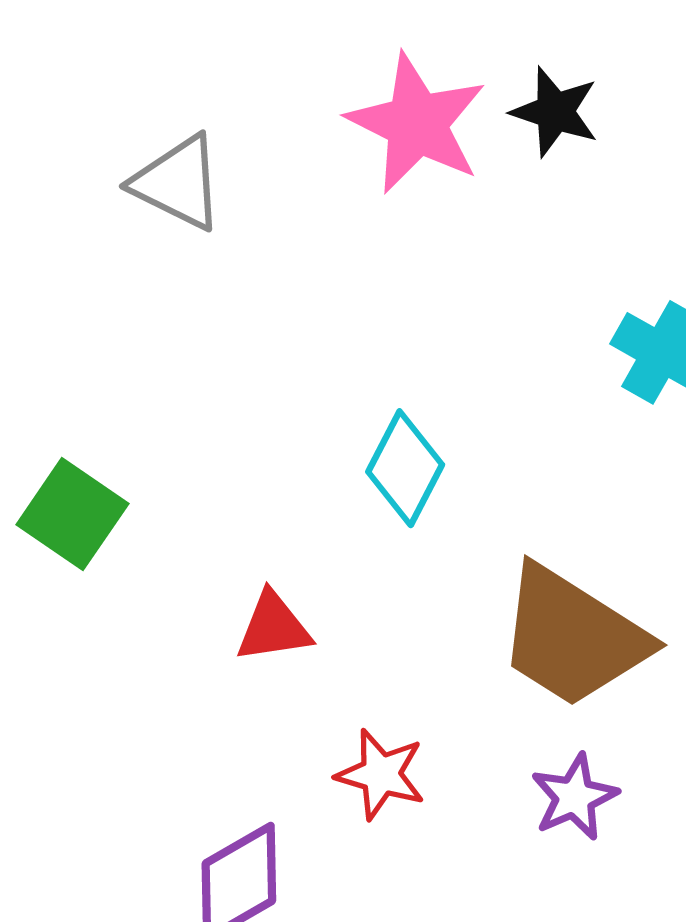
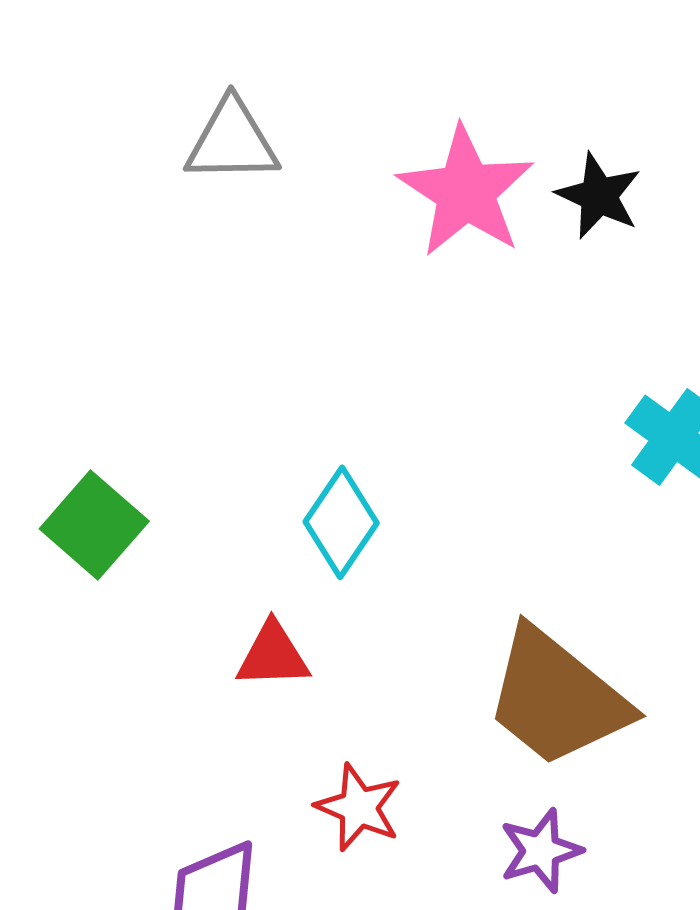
gray triangle: (178, 183) -> (232, 141), moved, turned -34
cyan diamond: (405, 468) -> (341, 522), moved

